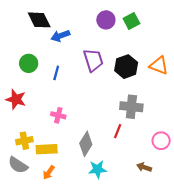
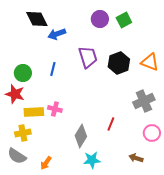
green circle: (29, 63) -> (23, 73), moved
gray cross: (131, 107) -> (144, 101), moved, turned -30
yellow rectangle: (47, 149) -> (34, 112), moved

